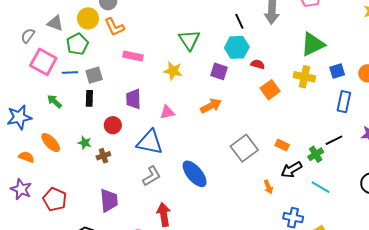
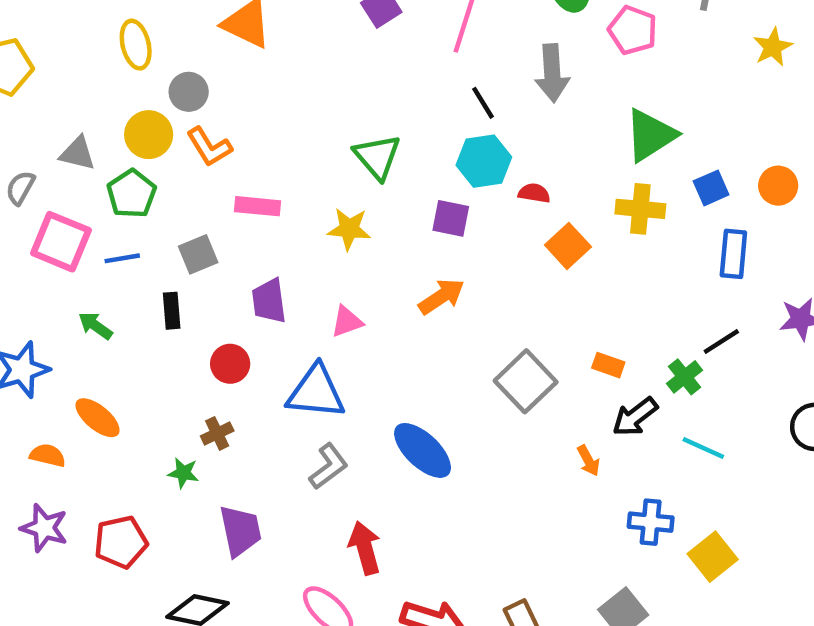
gray square: (94, 75) -> (198, 254), moved
green star: (85, 143) -> (183, 473), moved
red pentagon: (55, 199) -> (121, 542), turned -30

